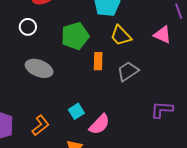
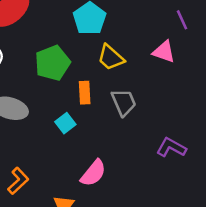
gray trapezoid: (128, 71) -> (124, 102), turned 105
purple L-shape: (162, 110) -> (171, 147), turned 30
cyan square: (76, 111) -> (65, 123), moved

